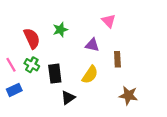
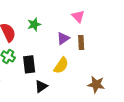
purple triangle: (92, 45) -> (63, 38), turned -48
brown rectangle: (117, 59) -> (81, 42), moved

